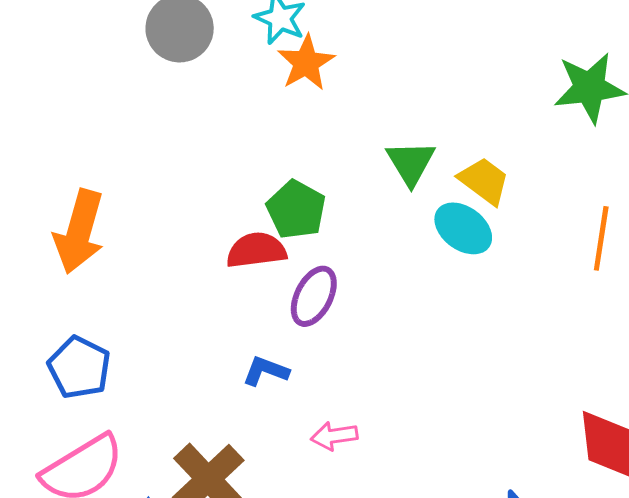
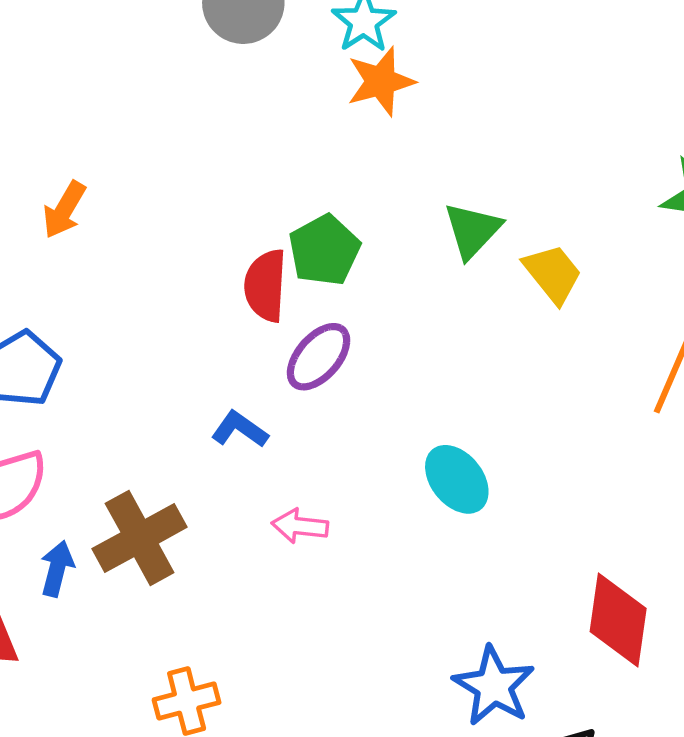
cyan ellipse: (463, 228) -> (457, 479), moved
orange arrow: (79, 232) -> (64, 210), size x0.6
red semicircle: (256, 250) -> (265, 285), turned -94

